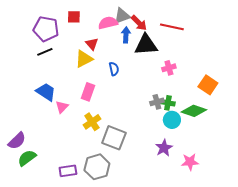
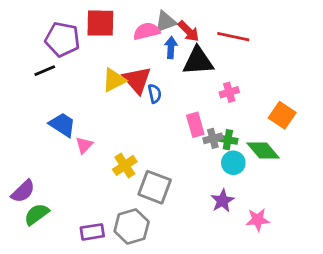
red square: (74, 17) -> (100, 23), size x1.6
red triangle: (92, 44) -> (137, 80), moved, size x1.6
black line: (45, 52) -> (45, 71), moved
pink rectangle: (88, 92) -> (195, 125), moved, turned -36
green diamond: (194, 111) -> (263, 151), turned 30

